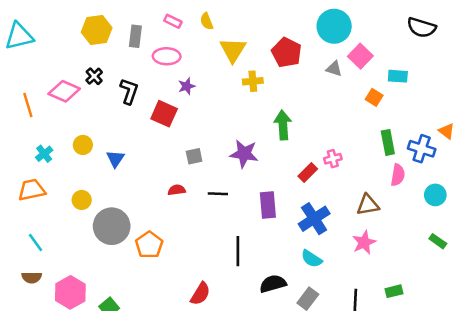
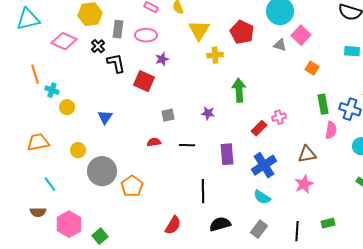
gray rectangle: (135, 36) -> (118, 29), moved
black cross: (94, 76) -> (98, 46), moved
cyan rectangle: (398, 76) -> (352, 51), moved
pink diamond: (64, 91) -> (64, 41), moved
black L-shape: (129, 91) -> (116, 63), turned -30
yellow circle: (83, 145) -> (67, 107), moved
cyan cross: (44, 154) -> (52, 90), moved, turned -32
purple star: (244, 154) -> (208, 113), size x0.6
cyan line: (35, 242) -> (50, 184), moved
black semicircle: (273, 284) -> (220, 224), moved

